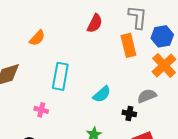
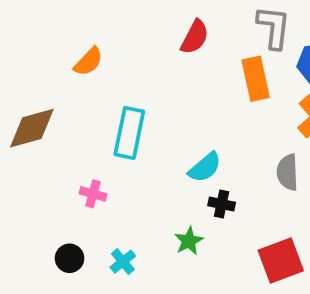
gray semicircle: (147, 96) -> (288, 172), turned -72
black cross: (129, 113) -> (222, 204), moved

